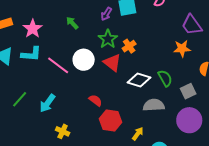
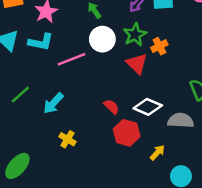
white circle: (84, 60) -> (102, 39), moved
pink line: (58, 65) -> (71, 59), turned -65
white diamond: (139, 80) -> (148, 107), moved

